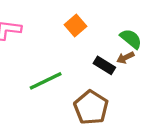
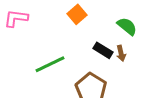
brown arrow: (125, 58) -> (121, 53), moved, turned -77

